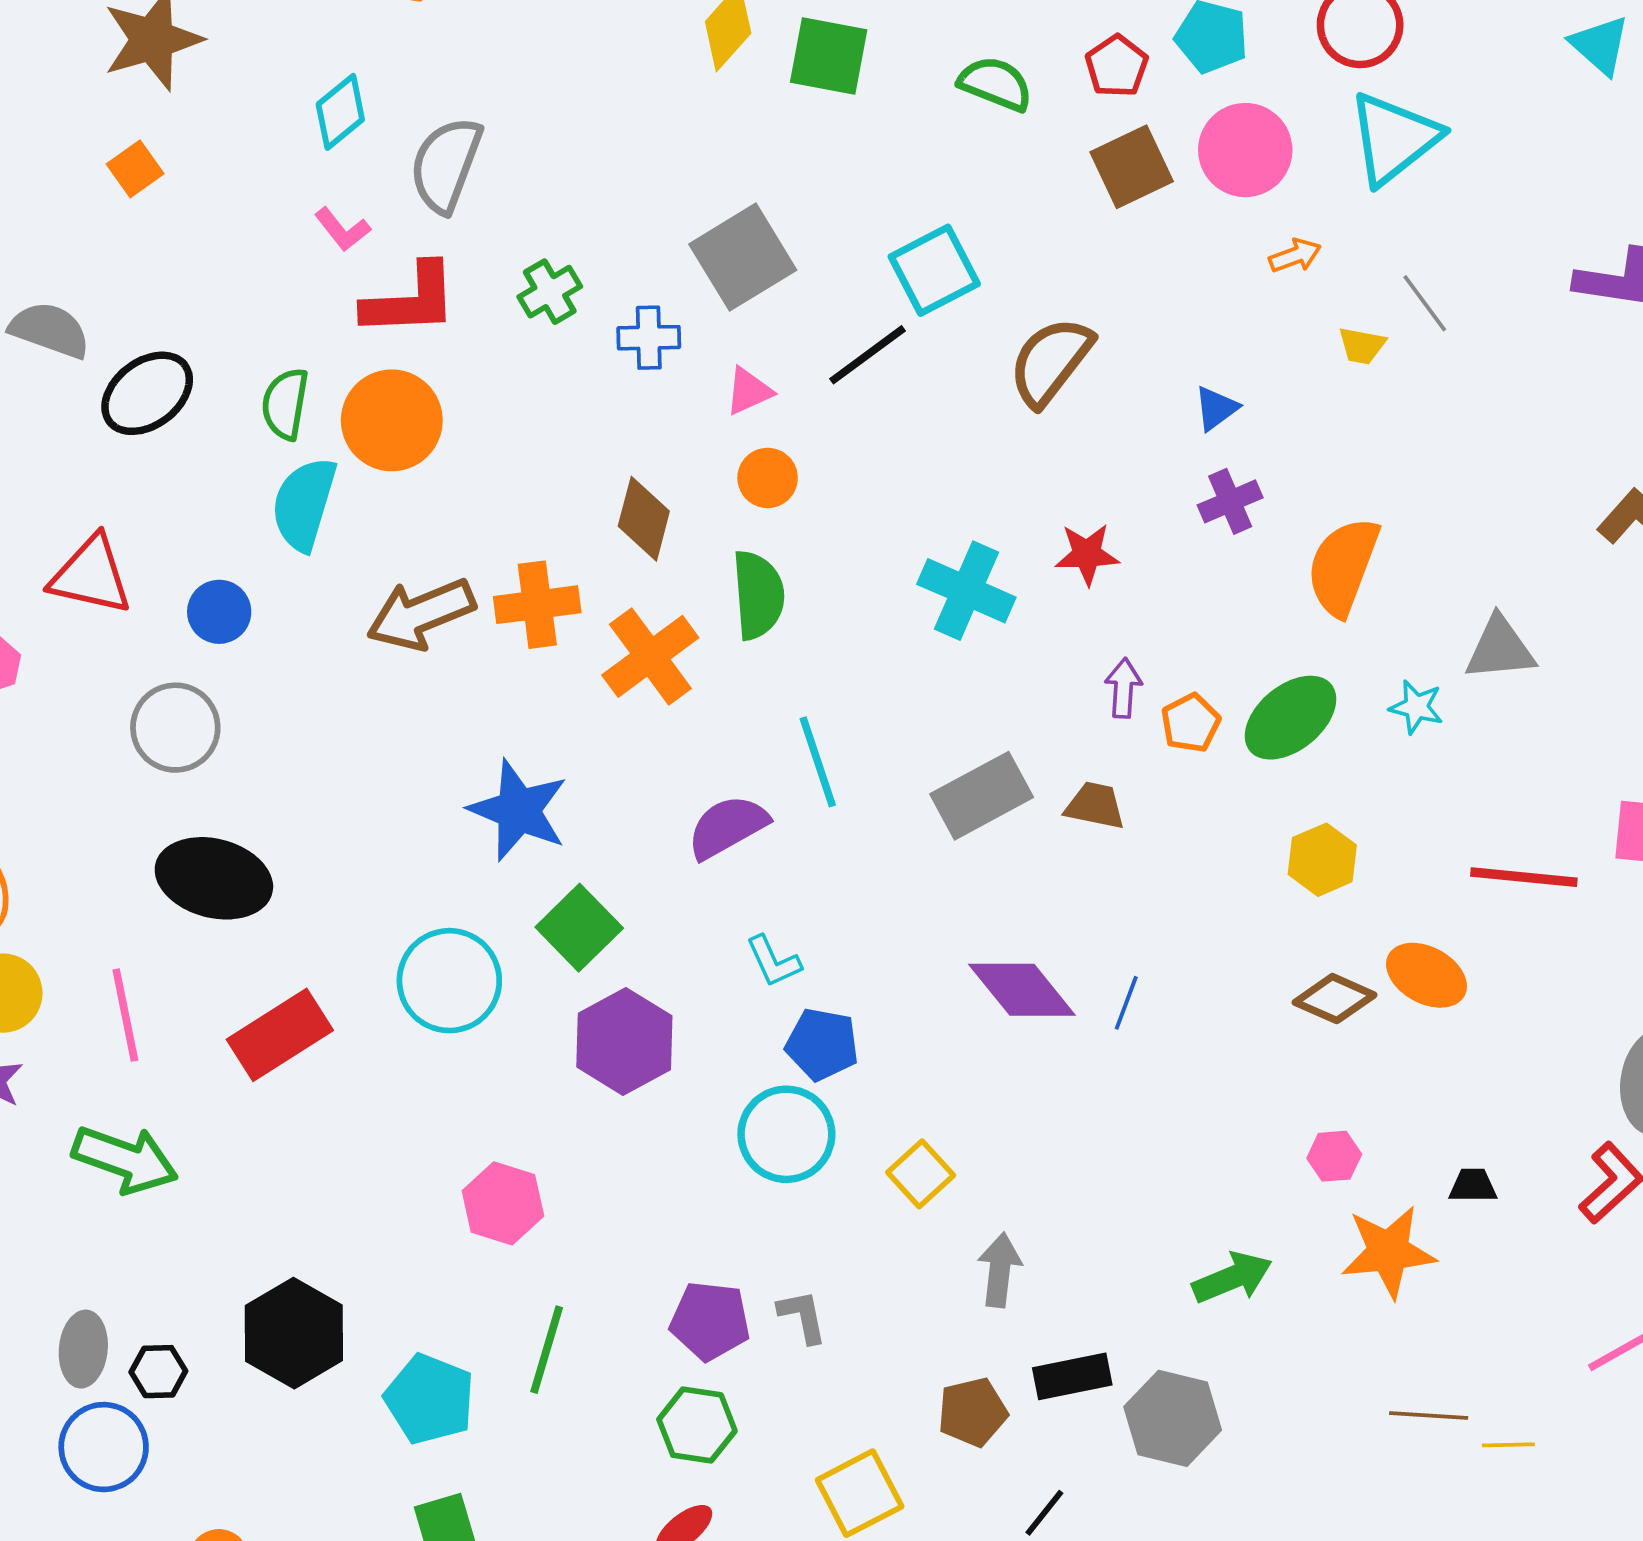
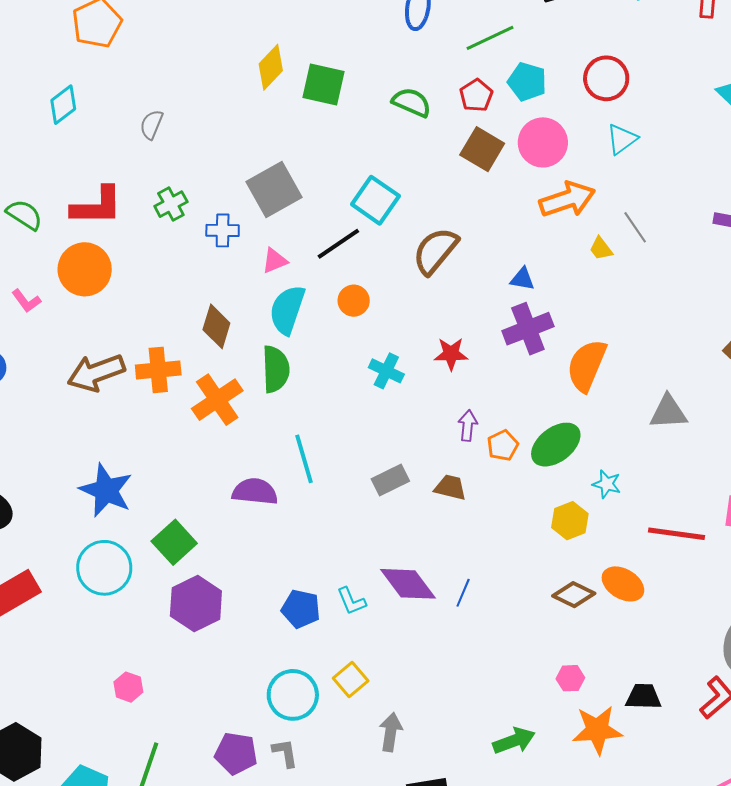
cyan triangle: (1394, 138) -> (622, 139), size x0.6
gray semicircle: (446, 165) -> (152, 125), moved, size x0.6
brown square: (1132, 167) -> (482, 149), turned -36
pink L-shape: (342, 229) -> (26, 301), moved
orange arrow: (1295, 256) -> (567, 199), size x2.0
cyan square: (934, 270) -> (375, 200), turned -30
yellow trapezoid: (1362, 346) -> (601, 249), turned 40
green semicircle: (285, 404) -> (24, 215), moved, turned 111
blue triangle: (1216, 408) -> (522, 279), turned 44
orange circle: (768, 478) -> (354, 301), moved
purple cross: (1230, 501) -> (528, 329), size x1.5
cyan semicircle: (304, 504) -> (287, 310), moved
cyan cross: (966, 591) -> (386, 371), size x0.7
cyan star: (1416, 707) -> (607, 484), moved
gray rectangle: (982, 796) -> (390, 480), size x0.7
blue star: (518, 810) -> (106, 490), moved
purple semicircle: (727, 827) -> (255, 492), turned 33
cyan L-shape: (773, 961) -> (351, 601), moved
cyan circle: (786, 1134) -> (293, 695), moved
black trapezoid: (1473, 1186) -> (643, 697), size x1.4
pink hexagon: (503, 1203) -> (128, 687), size x0.7

